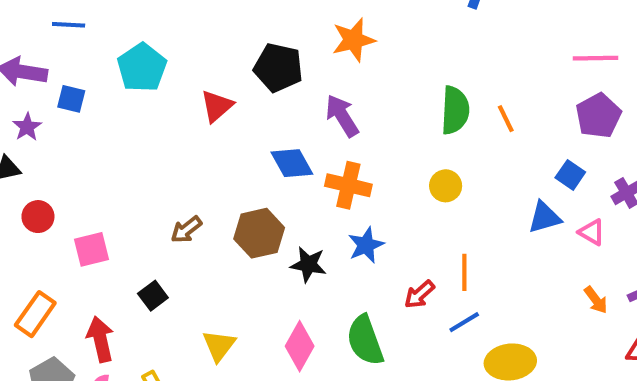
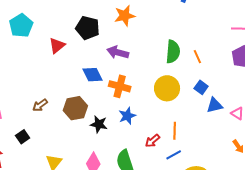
purple arrow: (342, 116) -> (118, 52), turned -45
blue square: (570, 175) -> (201, 87), moved
yellow circle: (446, 186) -> (167, 88), size x1.6

